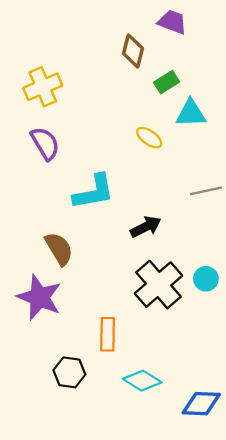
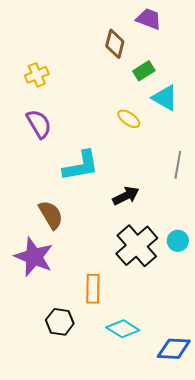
yellow cross: (43, 87) -> (37, 75), size x0.7
cyan triangle: (191, 113) -> (165, 98), turned 32
gray line: (206, 191) -> (178, 165), turned -68

